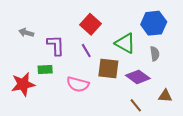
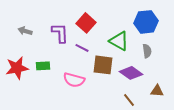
purple L-shape: (56, 45) -> (60, 33), moved
purple line: (86, 51) -> (82, 48), turned -32
red star: (23, 84) -> (17, 68), moved

